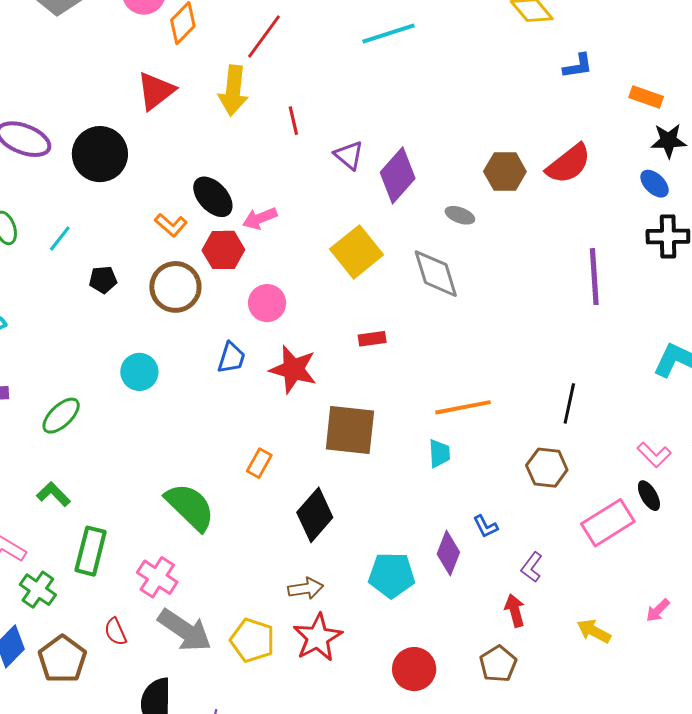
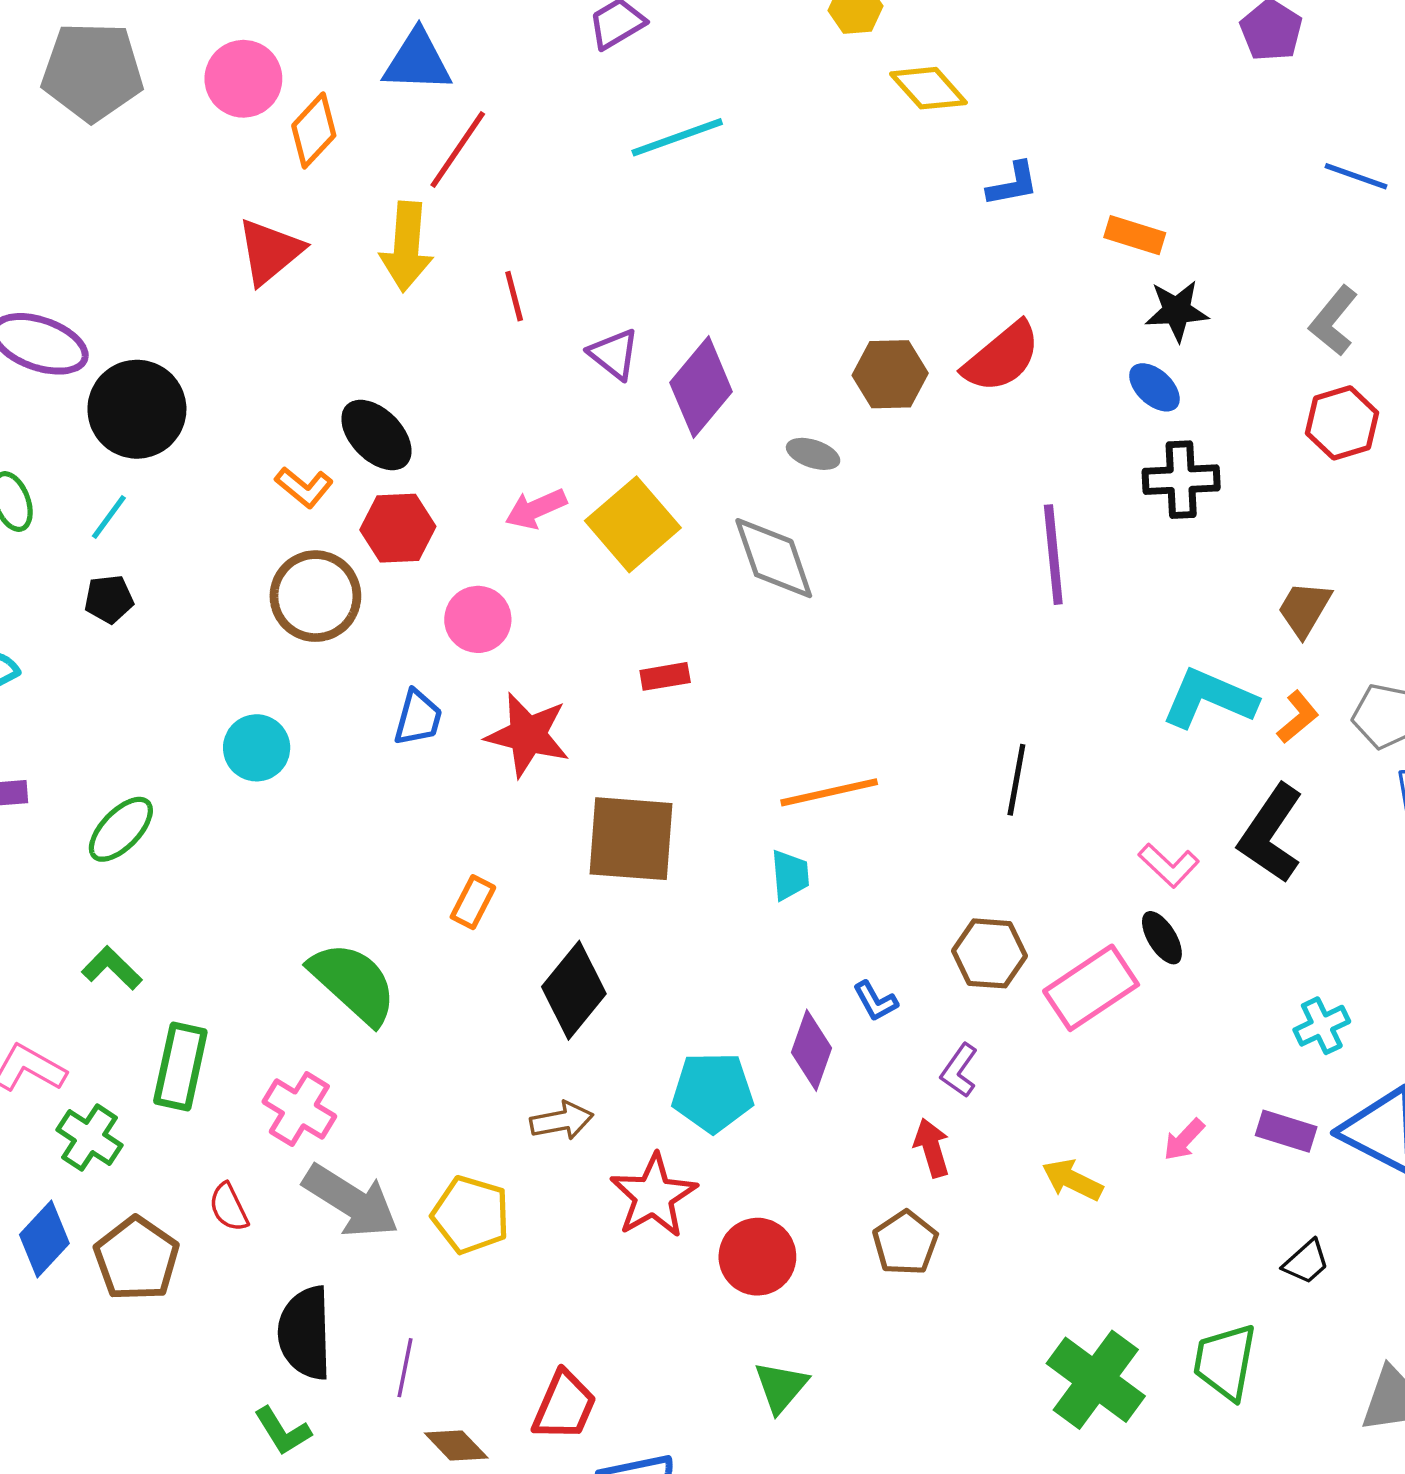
black circle: (100, 154) -> (137, 409), moved
pink arrow: (260, 218) -> (536, 509), moved
black pentagon: (103, 280) -> (109, 599), moved
brown hexagon: (547, 468) -> (989, 953), moved
red star: (318, 637) -> (654, 1196), moved

